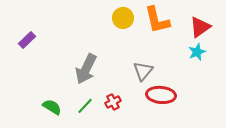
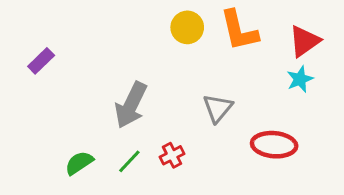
red ellipse: (161, 95) -> (274, 145), moved
green semicircle: (52, 107) -> (79, 163), turned -66

